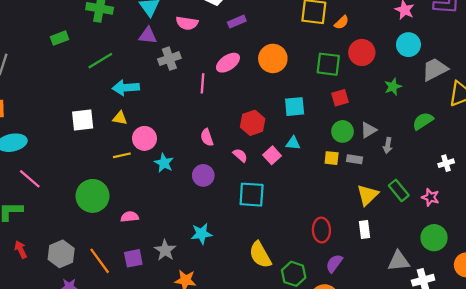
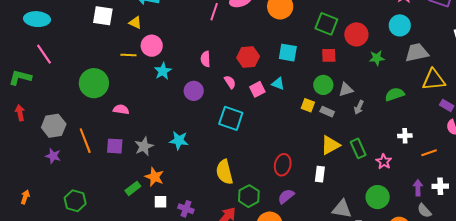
red circle: (362, 52) -> (356, 34), moved

